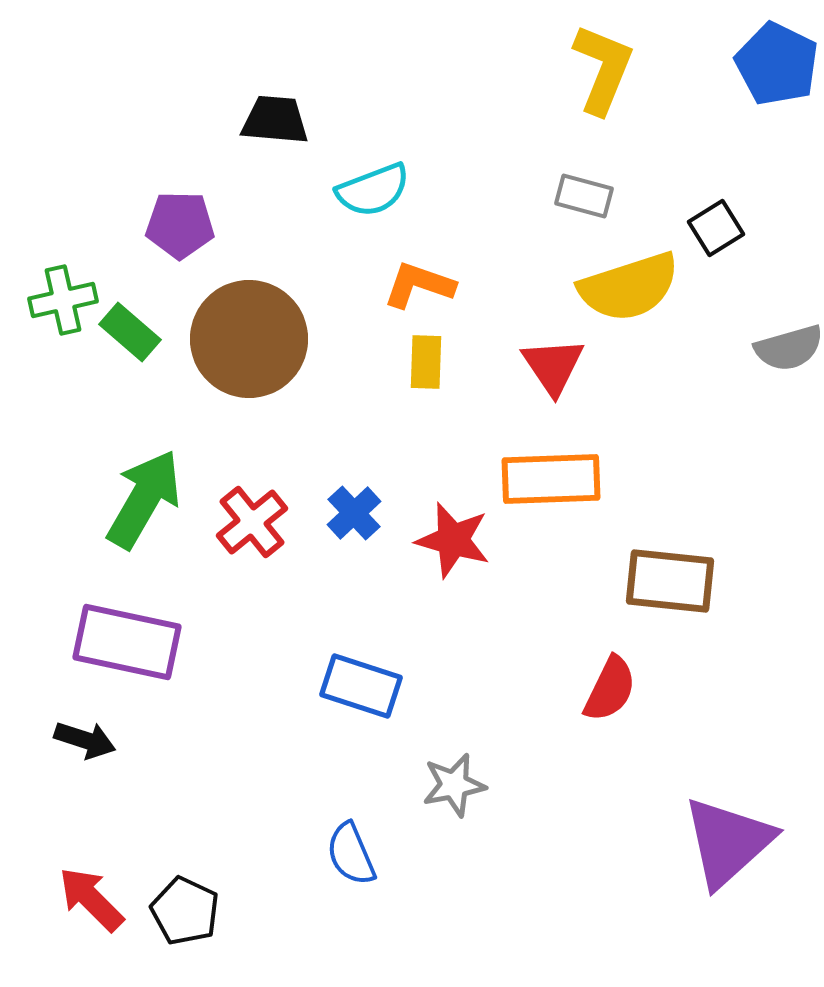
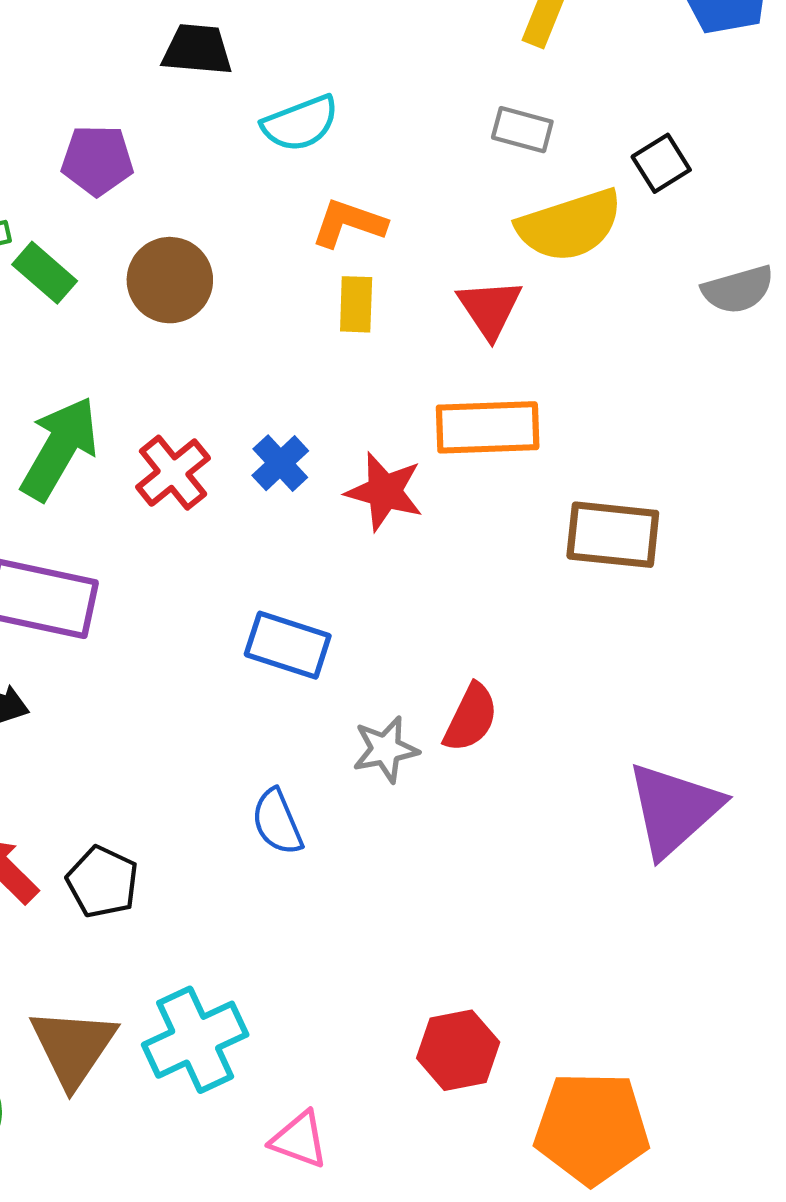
brown circle: (249, 339) -> (170, 280), size x0.7
red semicircle: (610, 689) -> (471, 718), moved

